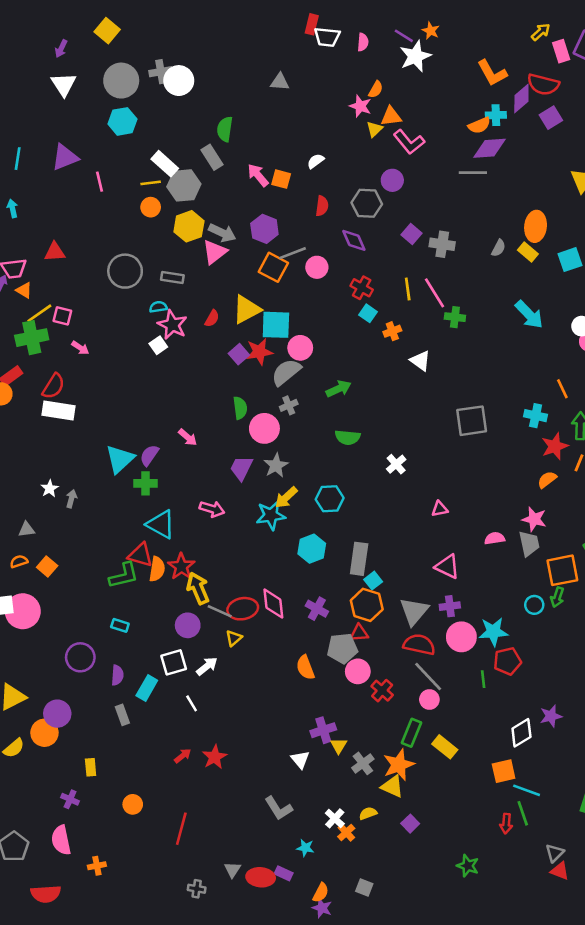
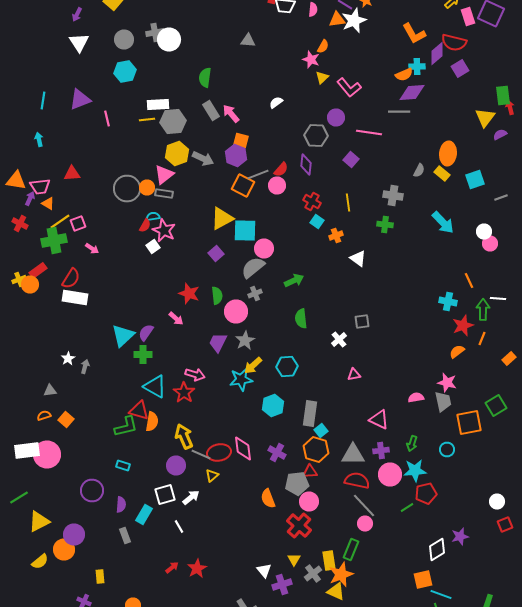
gray circle: (121, 81) -> (124, 40), size x0.7
orange triangle: (391, 116) -> (337, 20), moved
gray rectangle: (212, 157) -> (211, 110), moved
white rectangle: (165, 164) -> (158, 104), turned -45
orange square: (281, 179) -> (241, 140), moved
red semicircle: (322, 206) -> (281, 170), moved, turned 35
orange circle: (151, 207) -> (147, 188), moved
purple diamond: (354, 240) -> (306, 164), turned 30
gray cross: (442, 244) -> (393, 196), moved
pink triangle: (215, 252) -> (164, 174), moved
pink line: (435, 293) -> (369, 132), moved, turned -50
pink square: (62, 316) -> (78, 224), turned -35
red semicircle: (212, 318) -> (145, 226), moved
red star: (259, 352) -> (189, 294), moved, turned 30
gray square: (472, 421) -> (362, 322), moved, size x0.6
green semicircle: (348, 437) -> (301, 318), turned 78
pink triangle: (440, 509) -> (354, 374), moved
red star: (181, 567) -> (184, 392), moved
green arrow: (557, 597) -> (412, 444), moved
gray triangle: (414, 611) -> (353, 454), turned 50
green line: (483, 679) -> (407, 508), turned 64
red cross: (382, 691) -> (299, 526), moved, size x1.4
purple cross: (323, 730) -> (282, 584), moved
yellow rectangle: (445, 747) -> (329, 560), moved, turned 42

